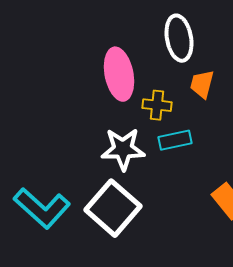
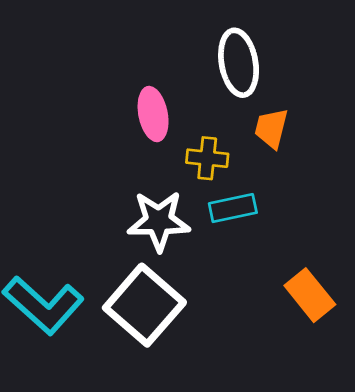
pink ellipse: (119, 74) -> (153, 114), size x0.7

